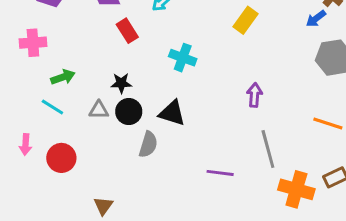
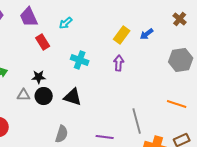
blue arrow: (316, 19) -> (147, 34), moved
purple arrow: (255, 95) -> (119, 63), moved
gray semicircle: (148, 144) -> (62, 134), moved

